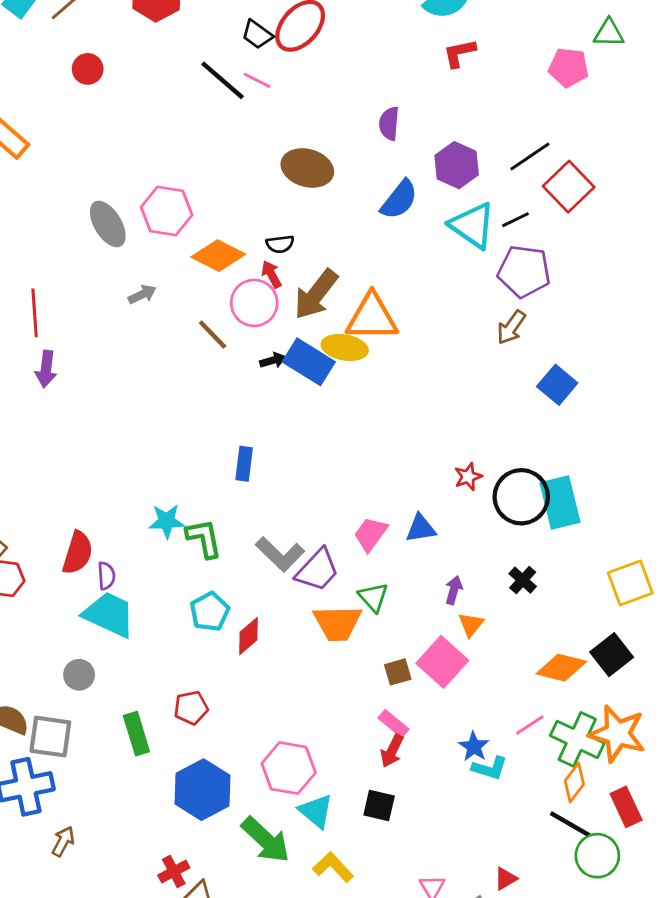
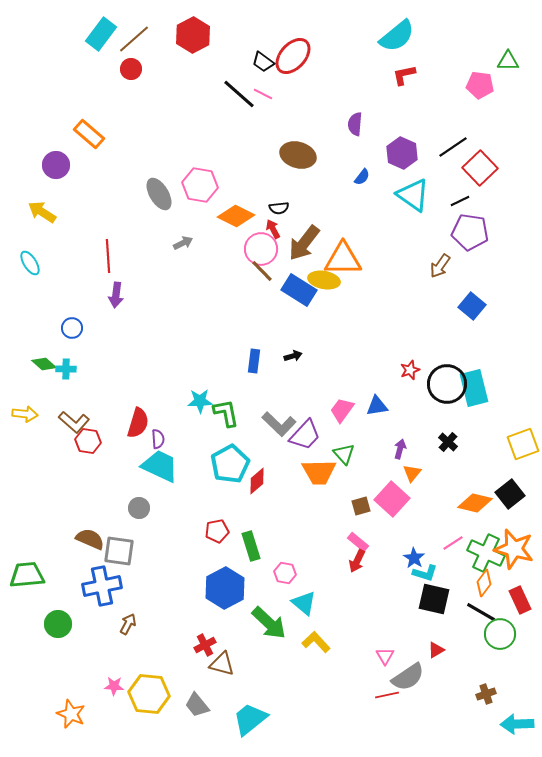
red circle: (88, 69) -> (131, 69), moved
blue semicircle: (399, 200) -> (362, 177), size x0.6
black line: (515, 220) -> (460, 201), moved
purple pentagon: (524, 271) -> (470, 232), moved
brown line: (213, 335) -> (262, 271), moved
black arrow: (273, 360) -> (293, 356), moved
cyan pentagon: (210, 612) -> (230, 464), size x1.4
green rectangle: (136, 734) -> (251, 546), moved
pink hexagon: (289, 768) -> (285, 573), size x0.6
black square: (379, 805) -> (434, 599), moved, size x1.4

